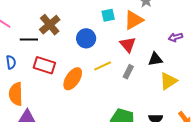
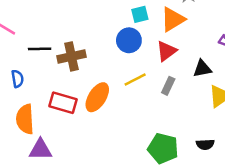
brown cross: (50, 25) -> (72, 56), moved, turned 30
blue circle: (86, 38) -> (129, 40), moved
red triangle: (128, 45) -> (166, 51), turned 36
red rectangle: (44, 65) -> (63, 103), moved

